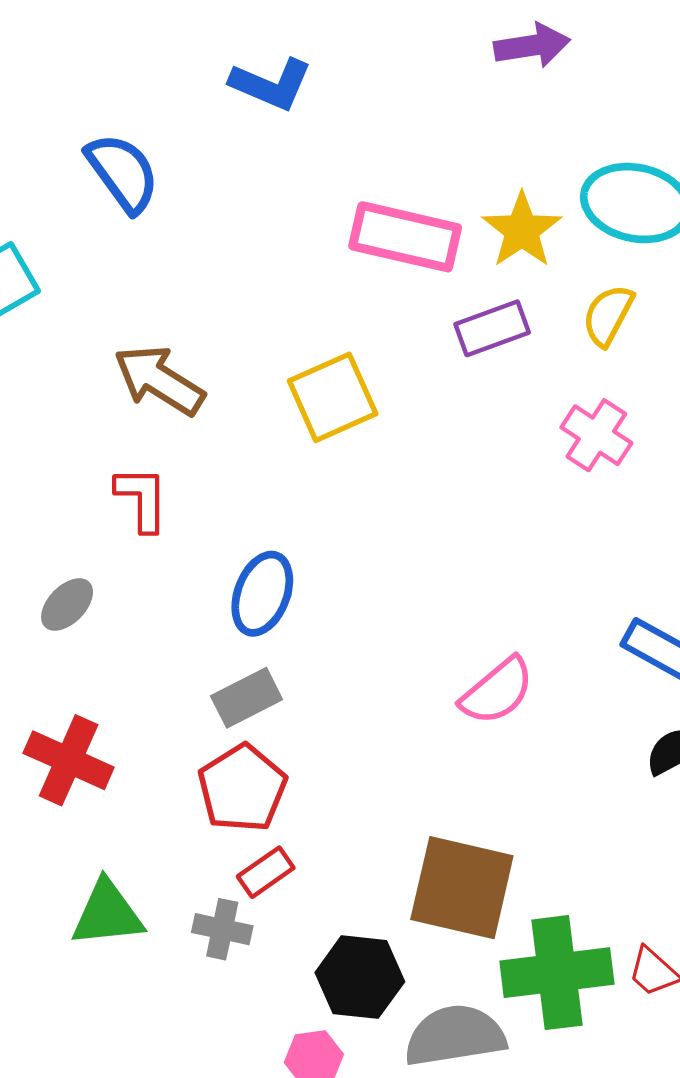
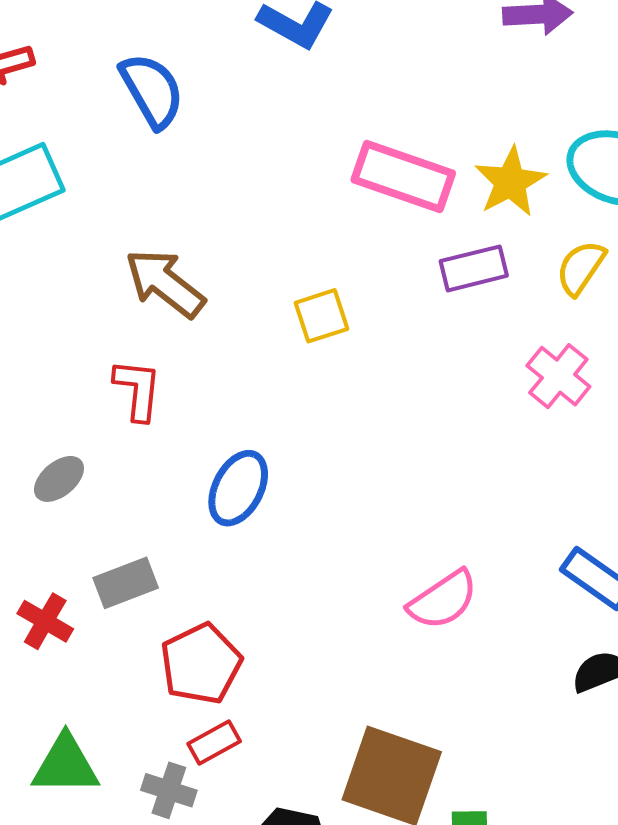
yellow square: (333, 397) -> (321, 316), size x0.7
gray rectangle: (247, 698) -> (126, 583), moved
red cross: (69, 760) -> (45, 621), size x0.7

